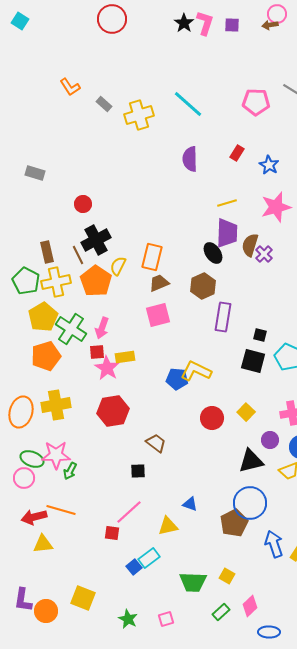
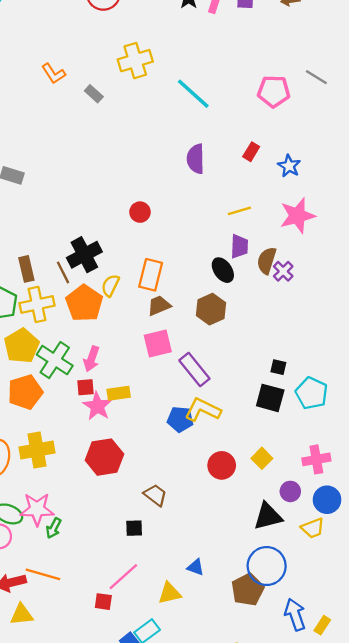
yellow cross: (139, 115) -> (135, 61), moved
red circle: (83, 204) -> (140, 212), moved
purple trapezoid: (227, 233) -> (239, 246), size x0.7
purple rectangle: (223, 317) -> (194, 370), moved, turned -48

